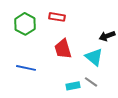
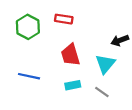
cyan triangle: (94, 57) -> (105, 64), turned 30
cyan rectangle: (73, 86) -> (73, 85), moved

